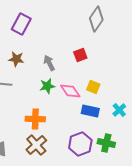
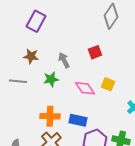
green star: (47, 86) -> (51, 79), moved
blue rectangle: (90, 111) -> (78, 120), moved

